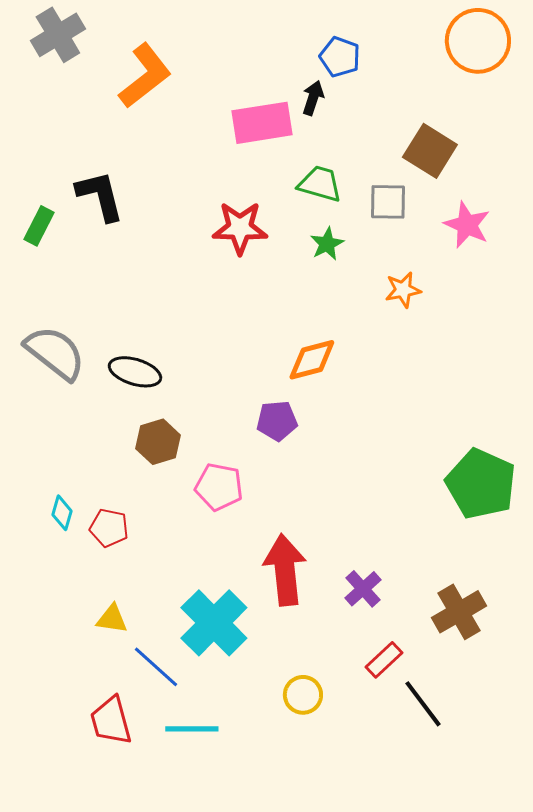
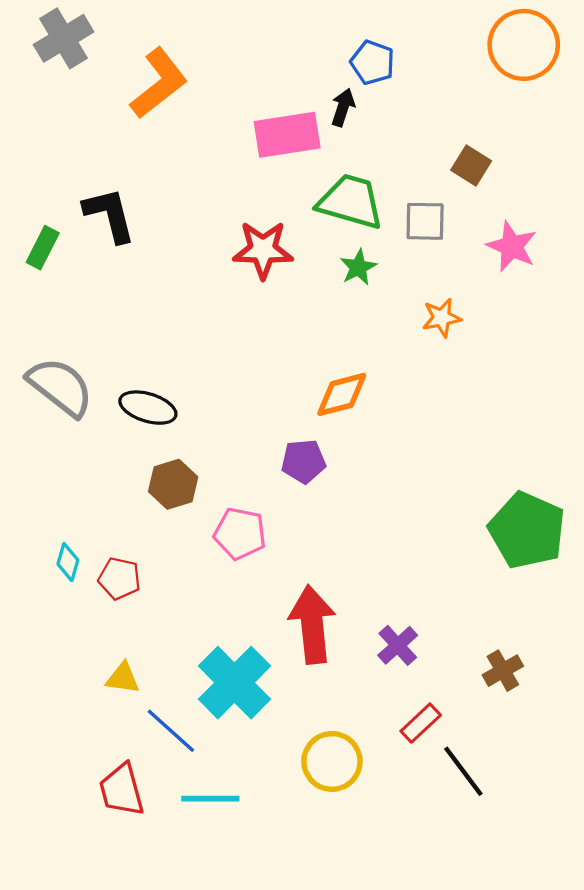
brown square: (430, 151) -> (471, 165), size x0.7
green trapezoid: (320, 184) -> (351, 202), size x1.4
brown cross: (459, 612) -> (503, 671), size x0.7
yellow circle: (303, 695) -> (332, 761), size x1.4

